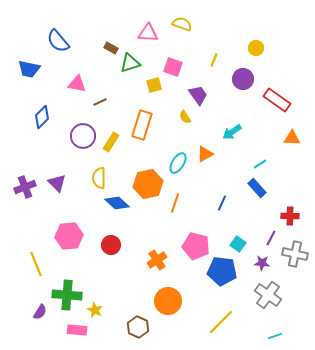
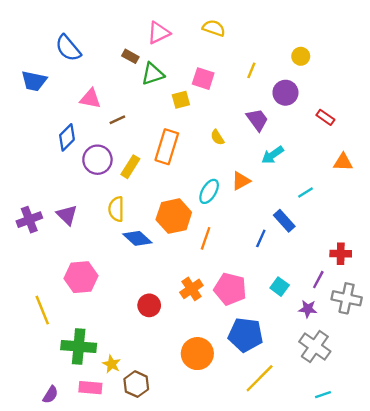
pink triangle: (148, 33) -> (159, 33), moved, turned -30
purple trapezoid: (198, 95) -> (257, 120), moved
red rectangle: (277, 100) -> (325, 117), size x0.6
blue diamond: (42, 117) -> (67, 137), moved
blue rectangle: (257, 188) -> (284, 221), moved
red circle: (111, 245) -> (149, 305), moved
orange cross: (157, 260) -> (191, 289), moved
blue pentagon: (222, 271) -> (246, 335), moved
purple semicircle: (40, 312) -> (50, 395), moved
brown hexagon: (138, 327) -> (136, 384), moved

